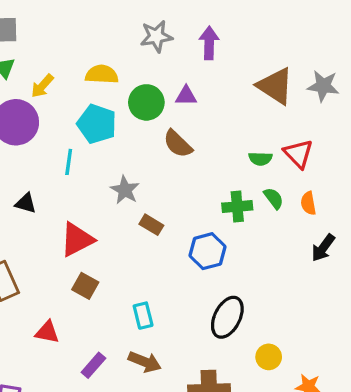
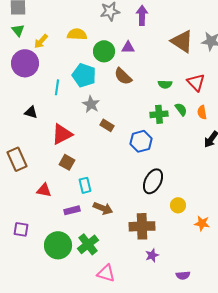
cyan pentagon: (97, 124) -> (84, 75), moved
green semicircle: (260, 159) -> (165, 84), moved
cyan rectangle: (143, 316) -> (85, 185), moved
purple rectangle: (93, 365) -> (72, 210), turned 35

